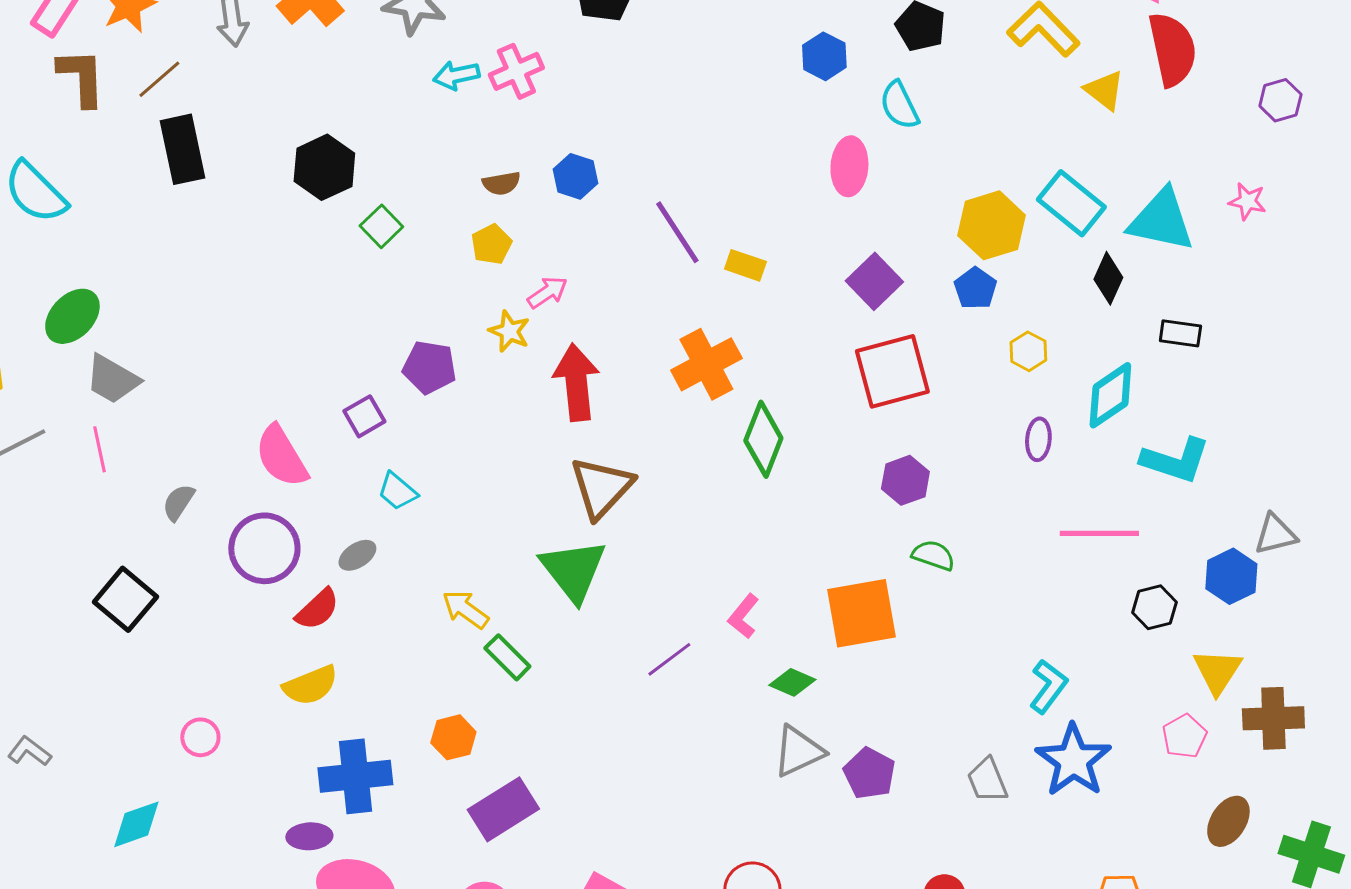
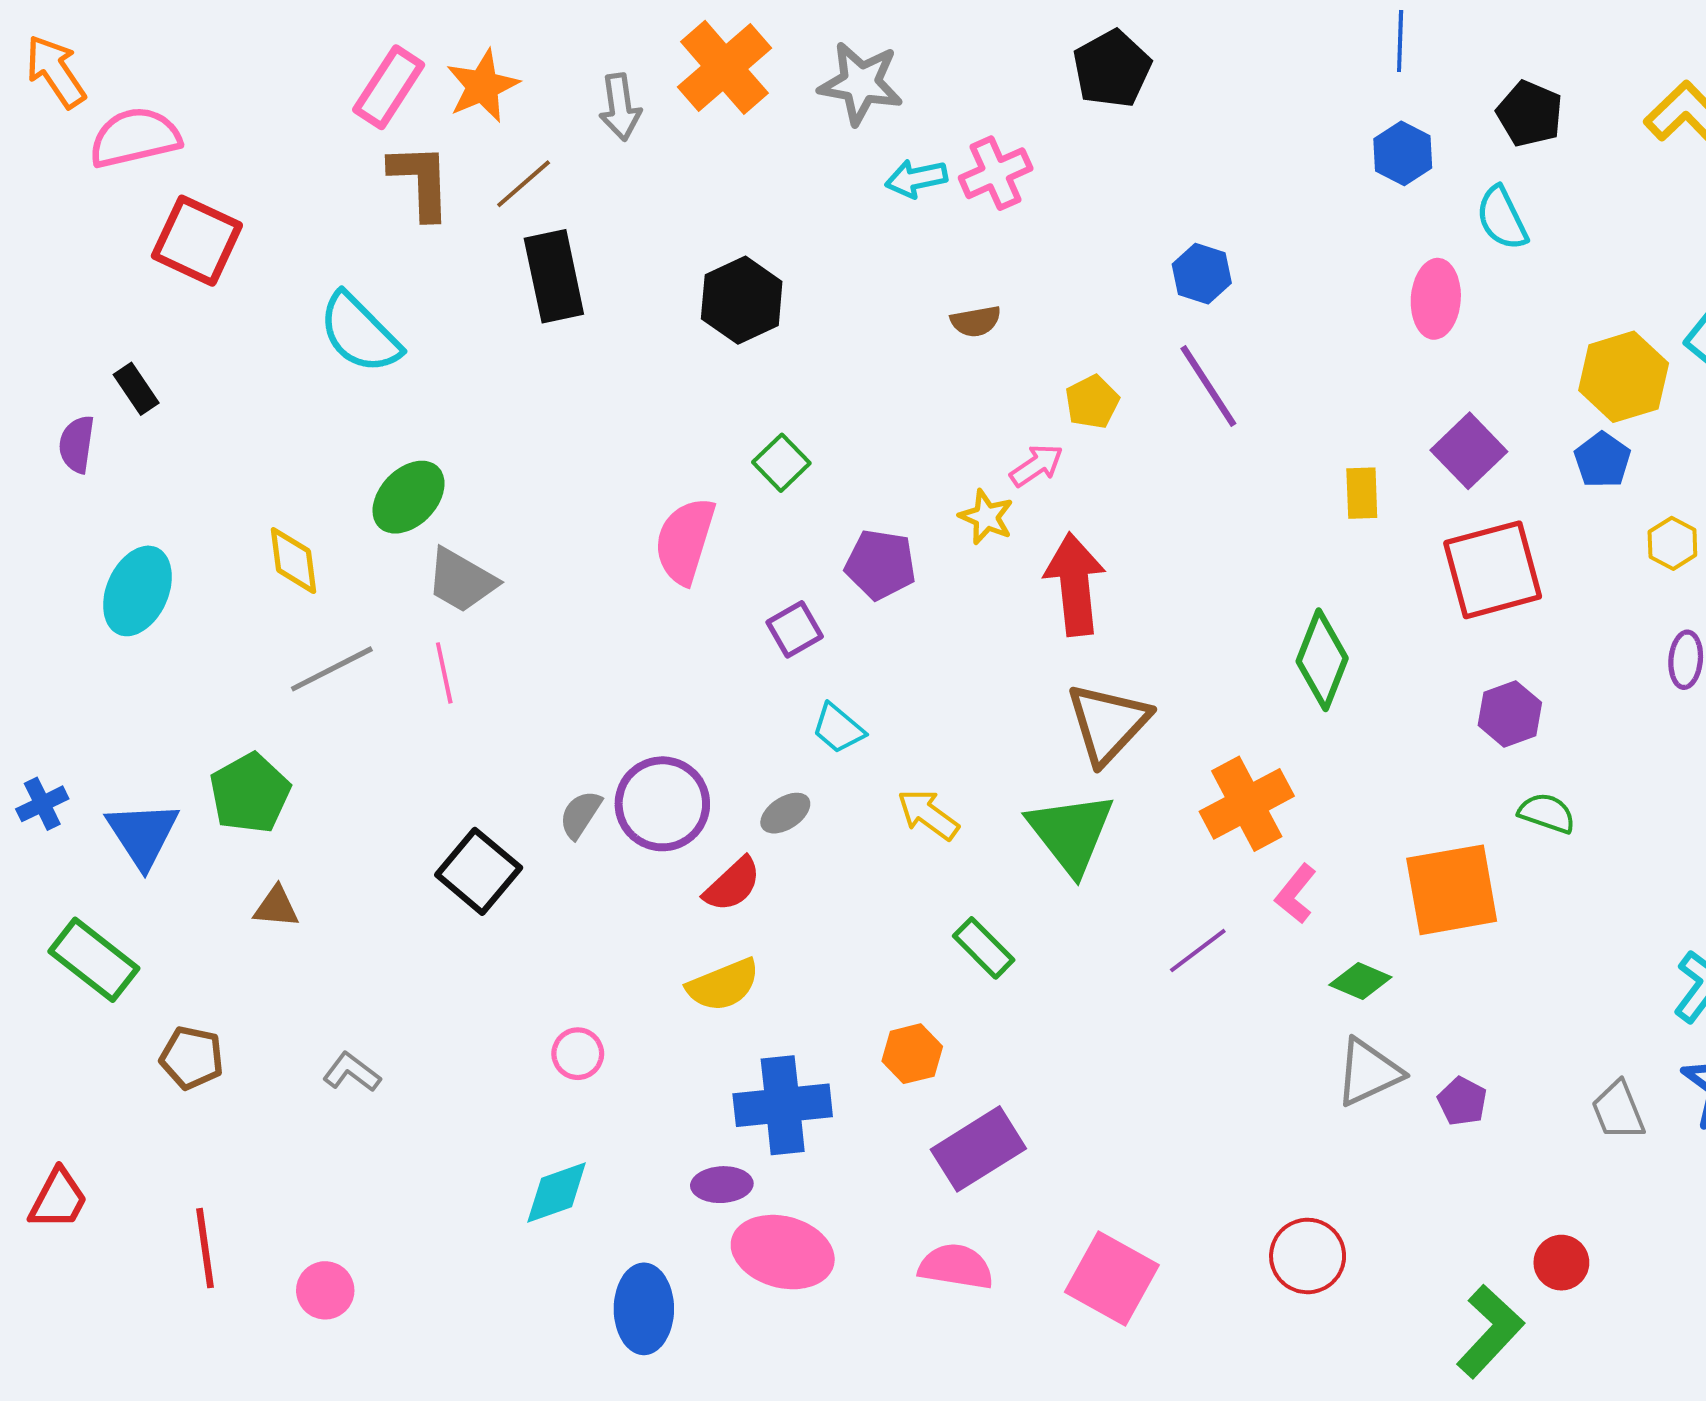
blue hexagon: (575, 176) -> (1202, 274), moved
green square: (381, 226) -> (781, 463), moved
yellow pentagon: (491, 244) -> (1092, 402), moved
yellow rectangle: (745, 265) -> (1362, 493), moved, turned 69
orange cross: (706, 364) -> (1247, 804), moved
pink semicircle: (281, 456) -> (685, 541), moved, turned 48
gray semicircle: (178, 502) -> (580, 814), moved
yellow arrow: (465, 609) -> (928, 814), moved
purple pentagon: (869, 773) -> (1462, 1101), size x0.7
cyan diamond: (136, 824) -> (557, 1193), moved

